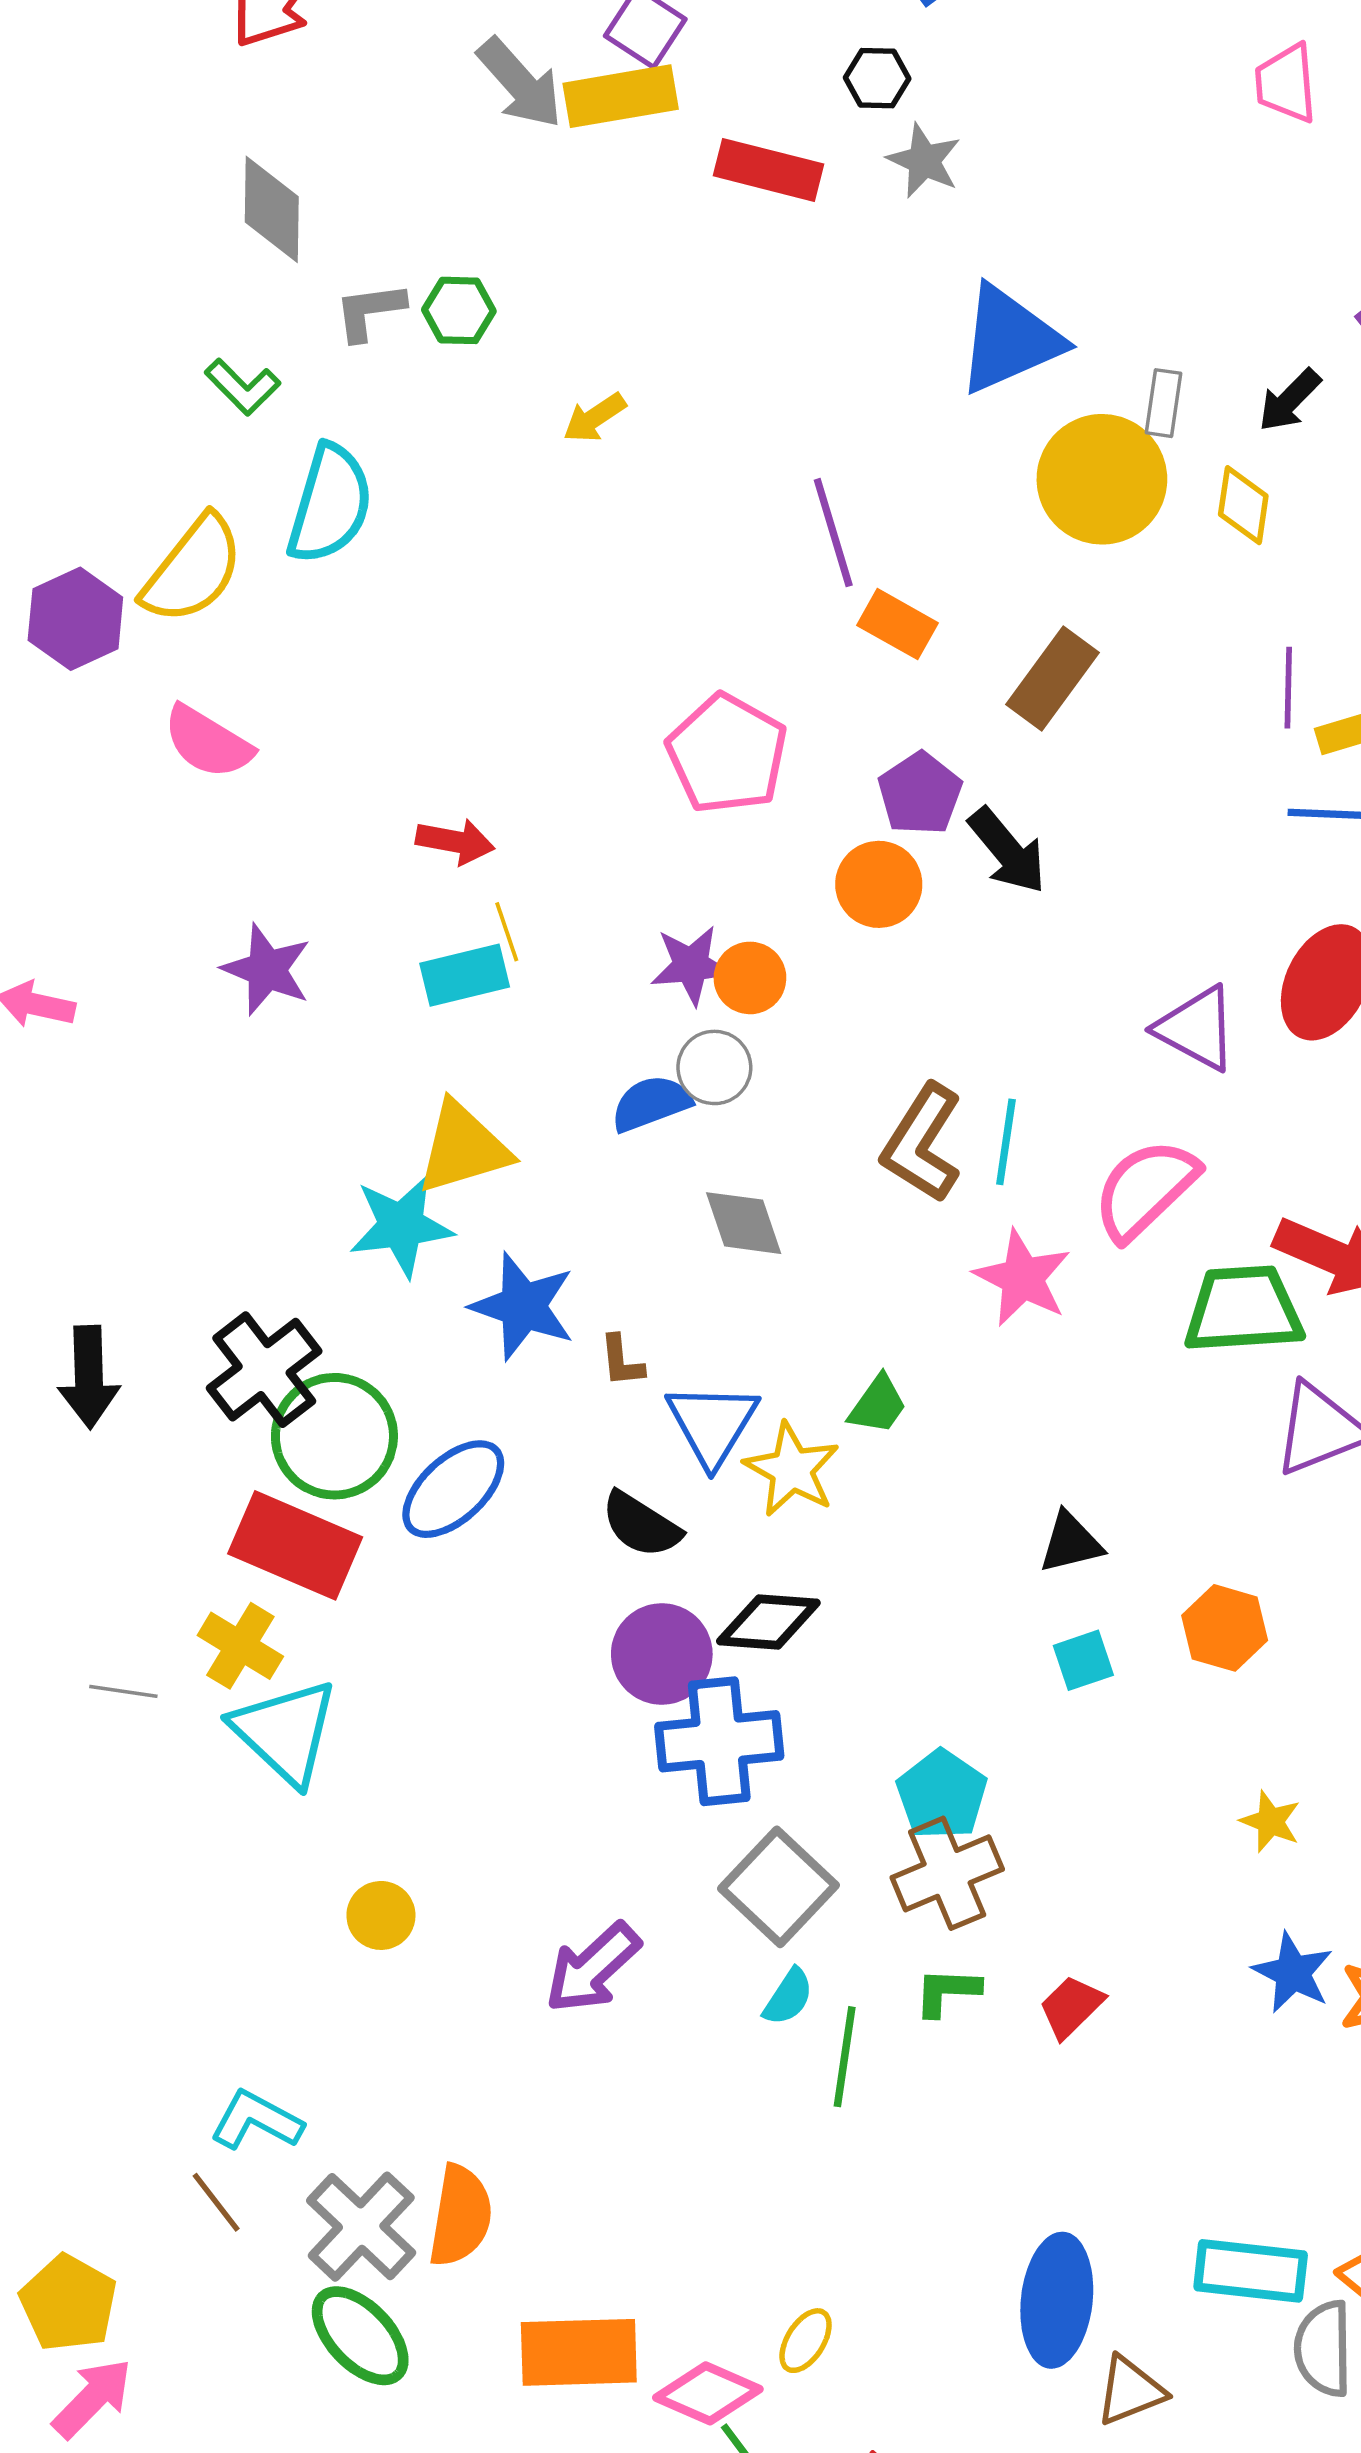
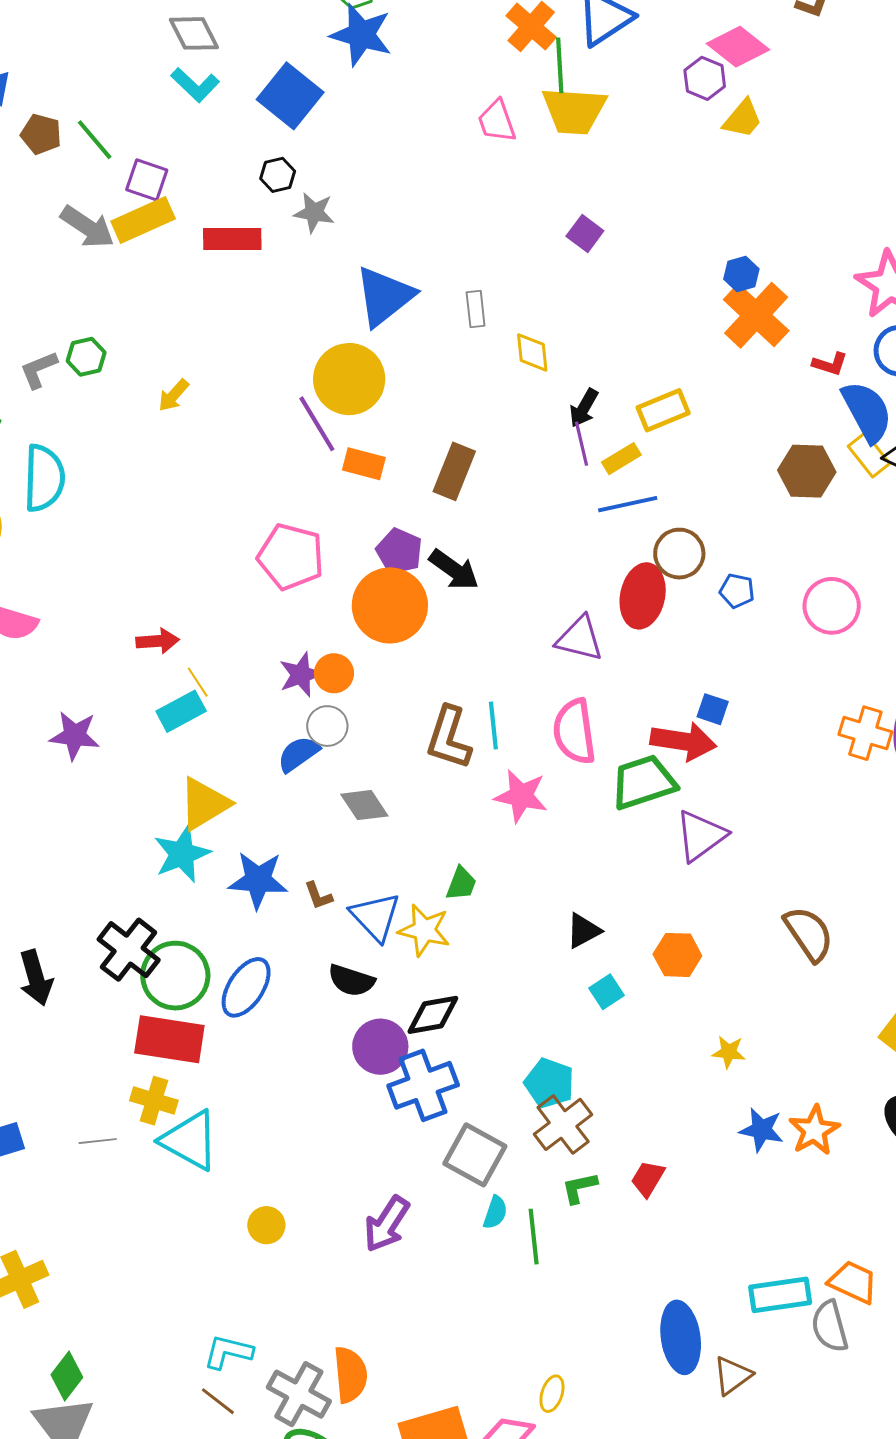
black arrow: (1289, 400) -> (584, 408), moved
yellow circle: (1102, 479) -> (349, 379), moved
orange circle: (879, 884) -> (390, 605), size x1.6
pink semicircle: (1145, 1189) -> (574, 732), turned -40

